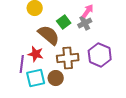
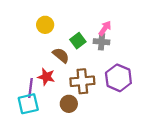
gray cross: (85, 23) -> (102, 42), turned 32
brown semicircle: (49, 35) -> (61, 55), size x0.7
cyan square: (36, 78) -> (28, 104), moved

